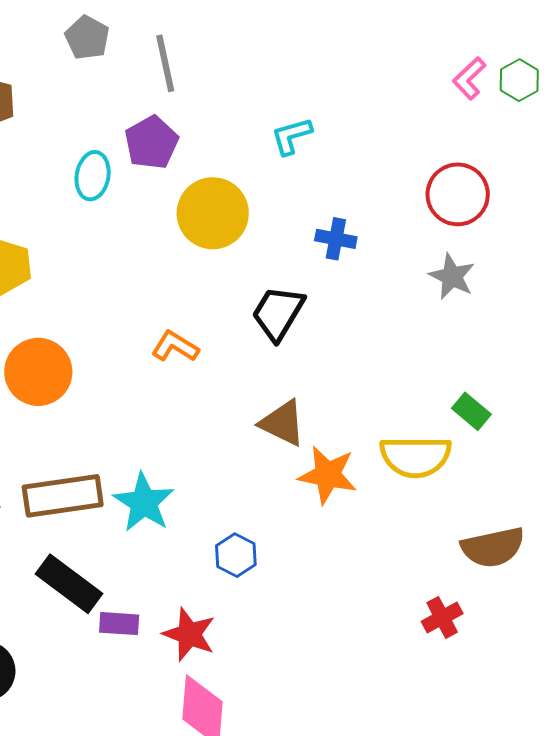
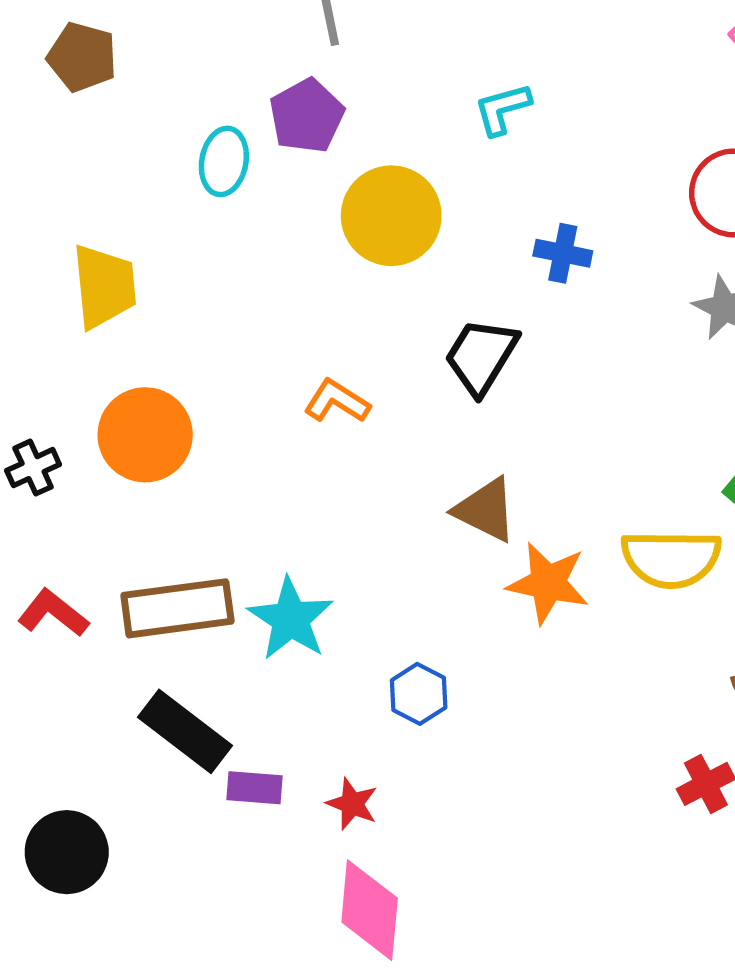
red star: (189, 634) -> (352, 804), size x0.7

